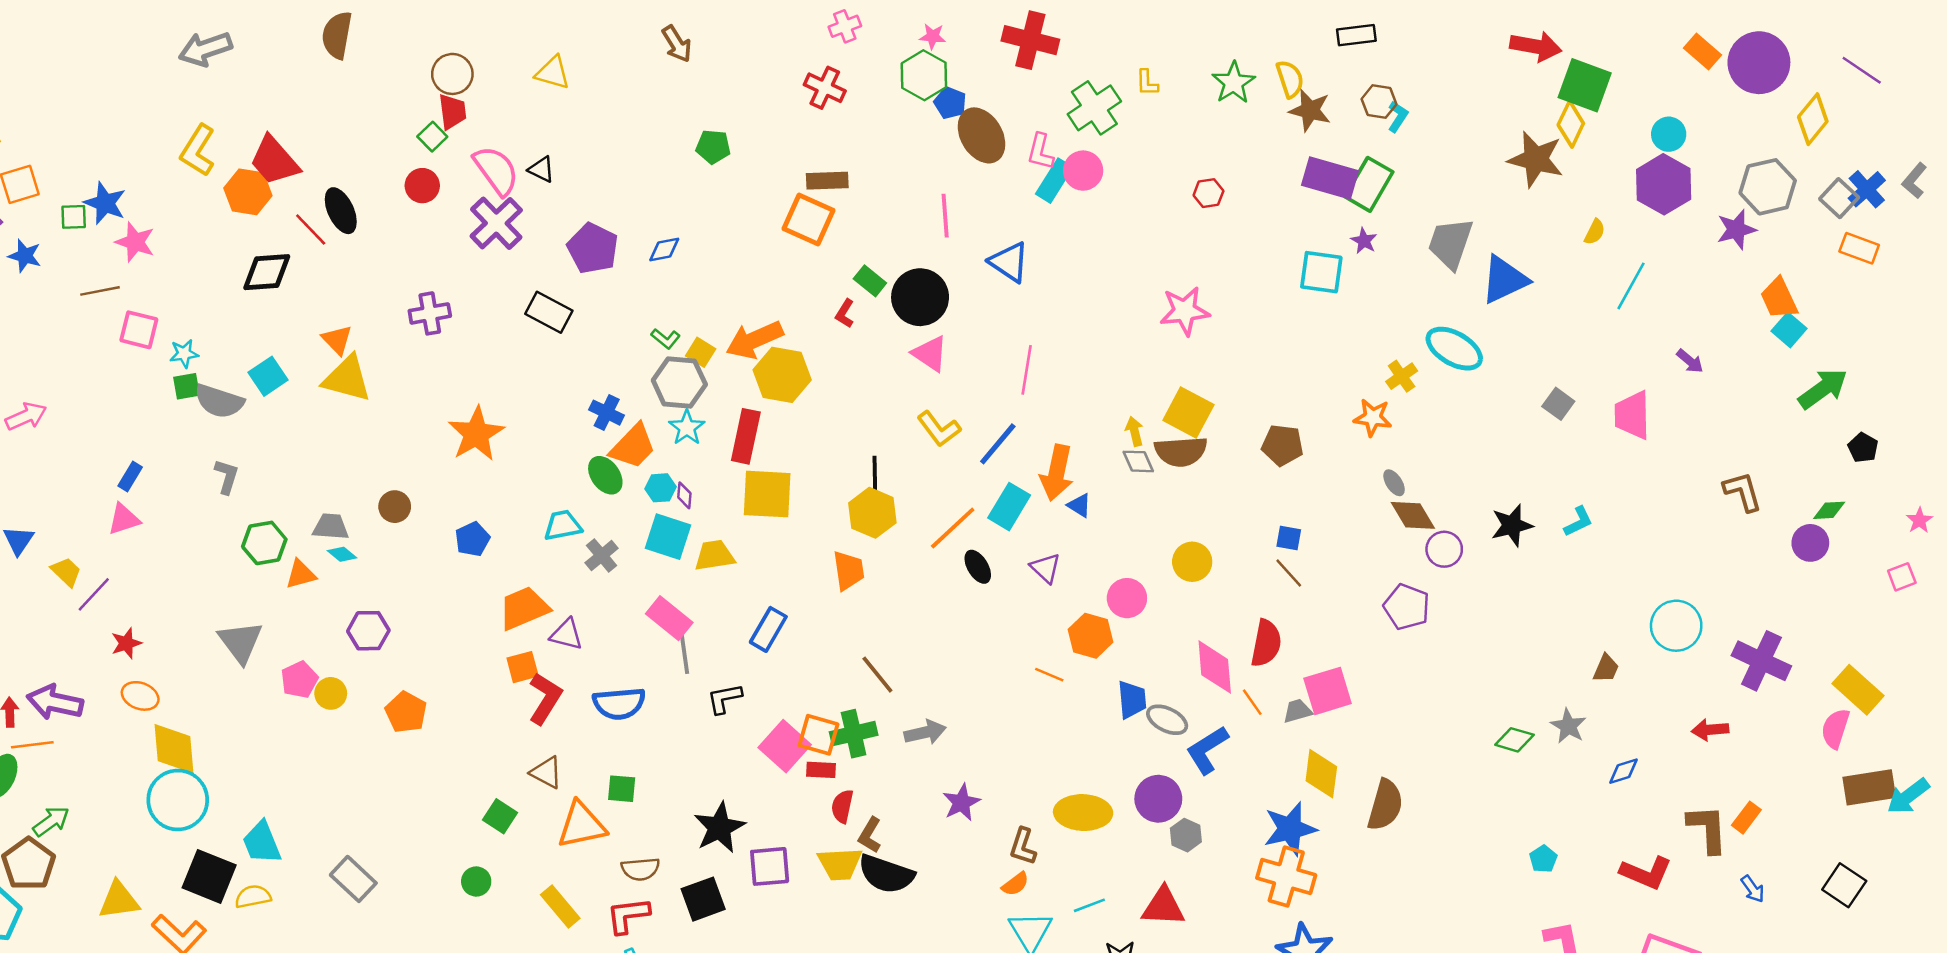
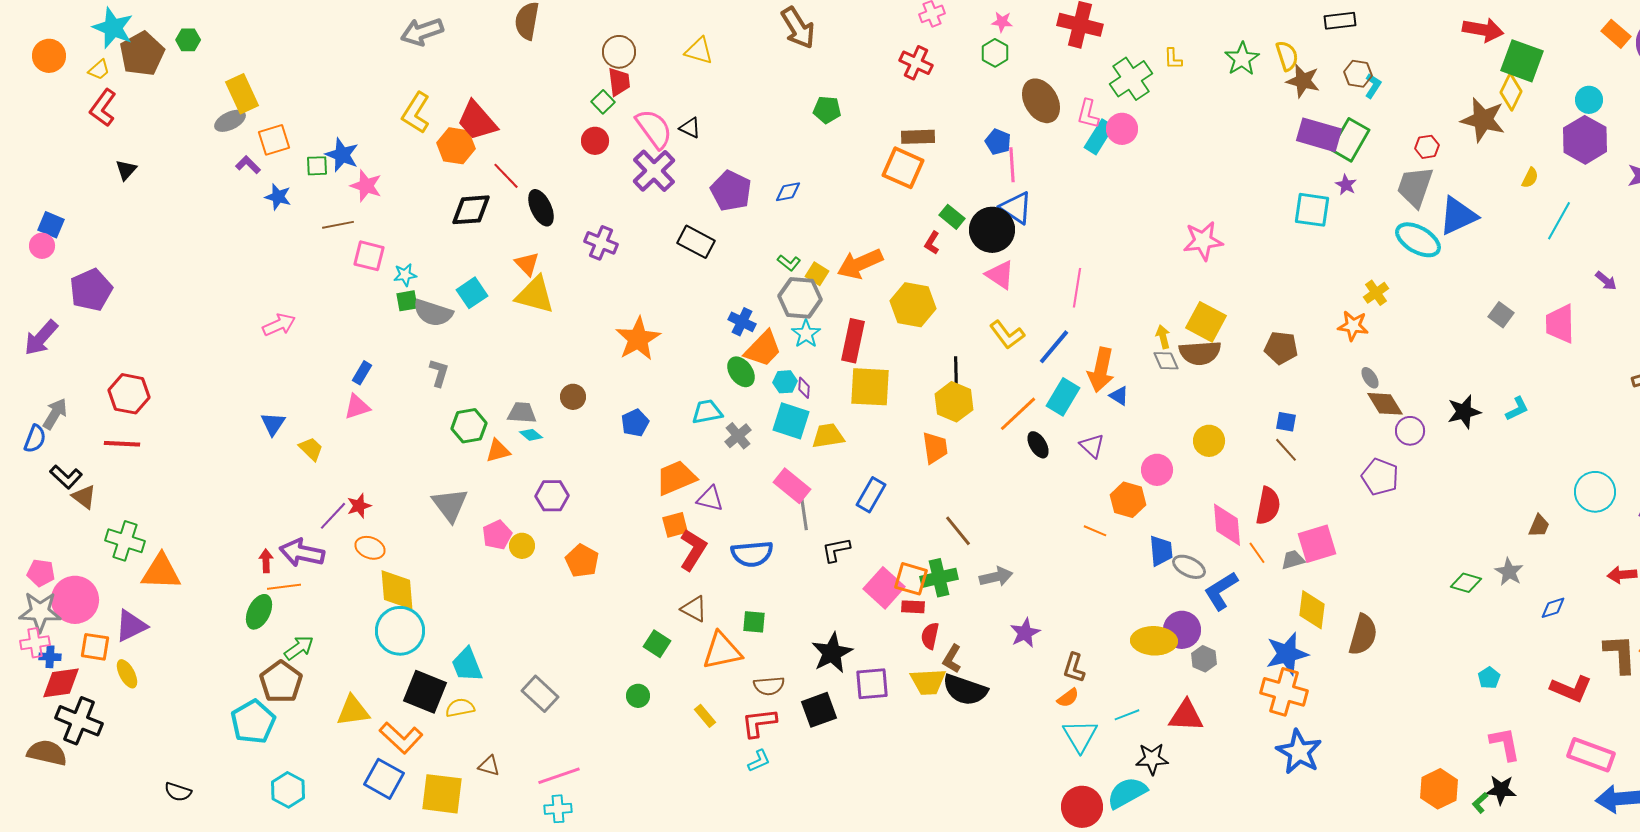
brown arrow: (677, 44) -> (798, 28), size x1.4
green hexagon: (924, 75) -> (995, 53), size x0.7
blue pentagon: (950, 103) -> (998, 142), moved
red hexagon: (1208, 193) -> (1427, 147), moved
black ellipse: (341, 211) -> (541, 208), moved
blue triangle: (1009, 262) -> (1016, 208), moved
purple cross: (430, 313) -> (601, 243), turned 32
cyan ellipse: (1454, 349) -> (1418, 240), moved
yellow hexagon: (782, 375) -> (913, 305), moved
purple line: (94, 594) -> (333, 516), moved
yellow ellipse: (1083, 813) -> (1154, 641), moved
yellow rectangle: (560, 907) -> (705, 716), size x0.7

